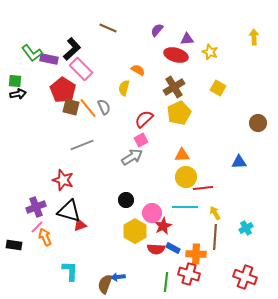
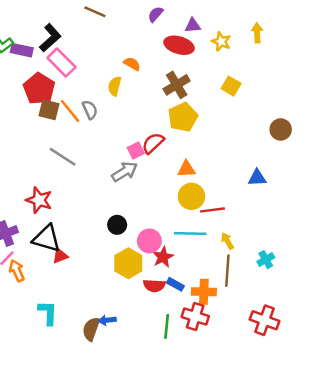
yellow arrow: (254, 37) -> (257, 33), moved
red semicircle: (144, 119) -> (153, 143), moved
gray line: (82, 145) -> (63, 157), turned 55

